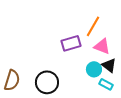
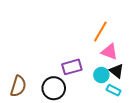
purple rectangle: (71, 43) -> (72, 67), moved

